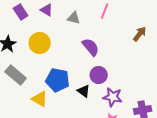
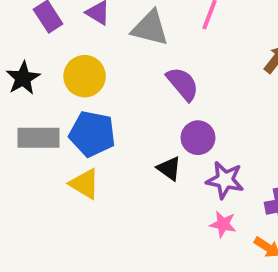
gray triangle: (74, 18) -> (150, 28), size x1.5
gray rectangle: (16, 75) -> (38, 138), turned -40
blue pentagon: (58, 80) -> (92, 134), moved

